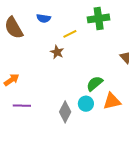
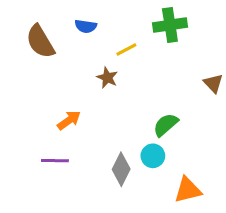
orange arrow: (12, 80) -> (69, 120), moved
orange triangle: (112, 101) -> (188, 190), moved

